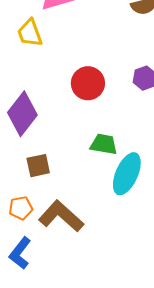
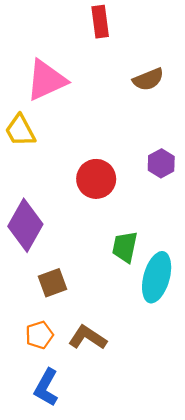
green trapezoid: (104, 144) -> (125, 247), turned -80
brown L-shape: (61, 216) -> (88, 338), size x0.7

